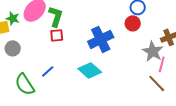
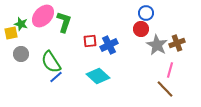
red square: (57, 35) -> (90, 41), moved
blue cross: (101, 39) -> (109, 45), size x0.7
gray star: (153, 51) -> (157, 45), moved
green semicircle: (25, 84) -> (51, 62), moved

